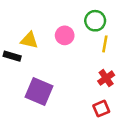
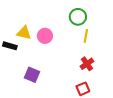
pink circle: (65, 35) -> (45, 36), moved
purple square: (39, 92) -> (32, 75), size x0.7

